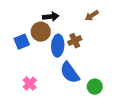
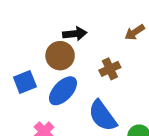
blue square: (22, 42) -> (25, 82), moved
blue ellipse: (58, 46) -> (63, 91), moved, turned 40

